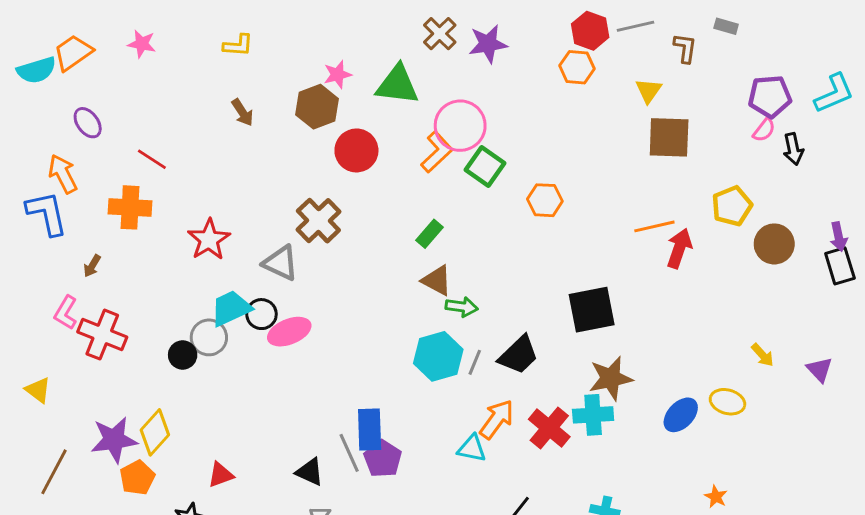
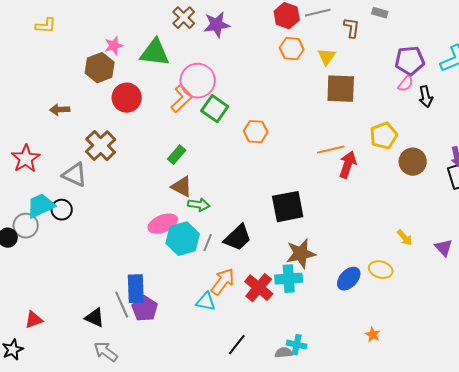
orange hexagon: (577, 67) -> (292, 49), moved
brown arrow: (242, 112) -> (60, 110), moved, turned 120
pink ellipse: (289, 332) -> (163, 224), moved

